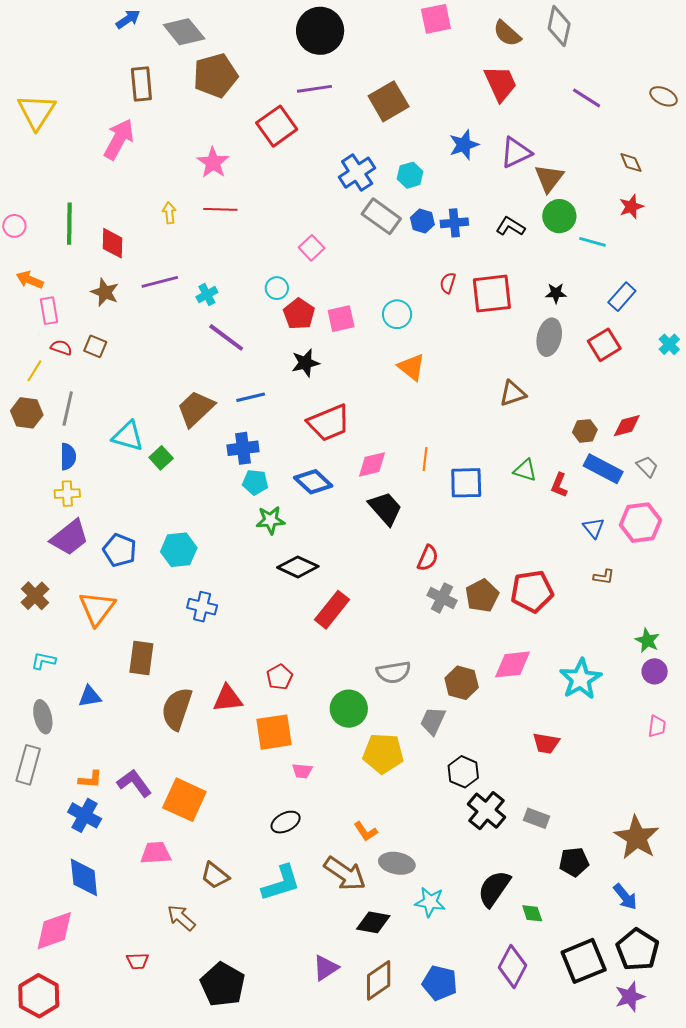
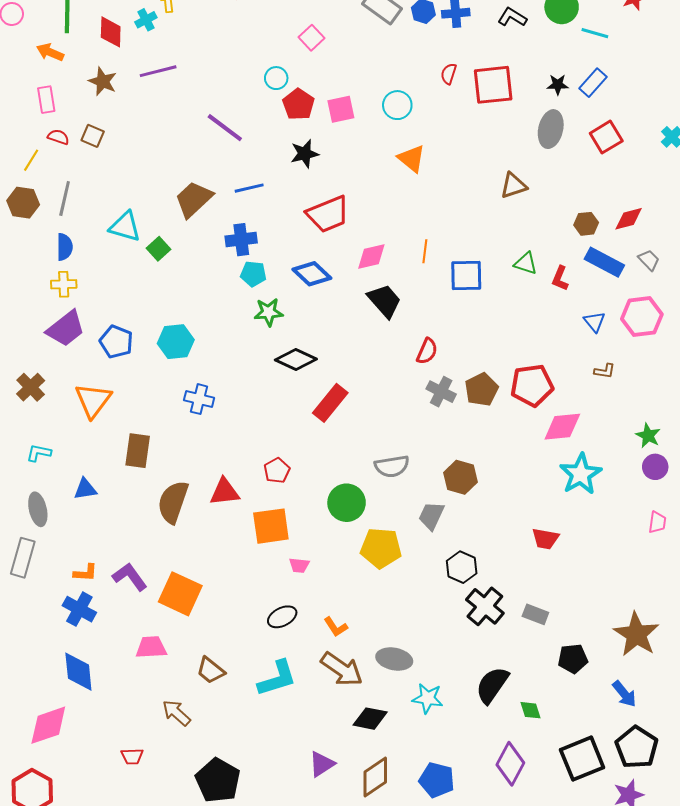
orange arrow: (30, 280) -> (50, 52), moved
cyan cross: (207, 295) -> (146, 20), moved
blue rectangle: (622, 297) -> (593, 83), moved
pink diamond: (512, 664) -> (562, 427), moved
orange L-shape: (366, 831) -> (336, 627), moved

